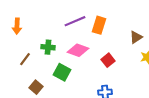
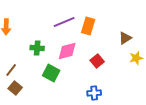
pink diamond: (78, 50) -> (67, 51), turned -35
brown line: (25, 59) -> (11, 70), moved
brown square: (36, 87) -> (15, 88), moved

